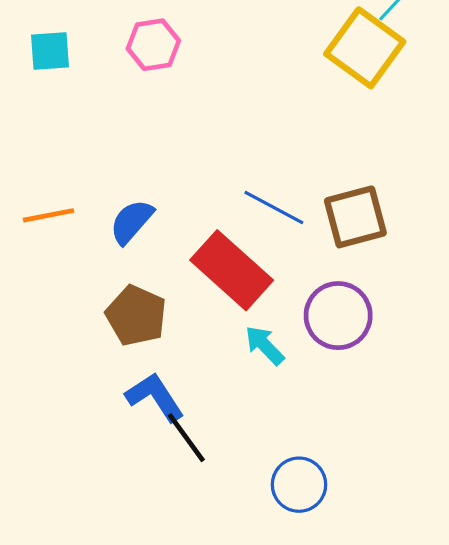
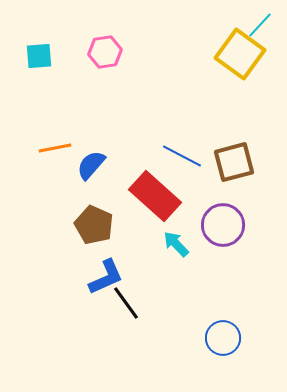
orange line: (48, 215) -> (55, 148), moved
blue L-shape: (155, 397) -> (106, 277), turned 99
blue circle: (299, 485) -> (223, 338), moved

